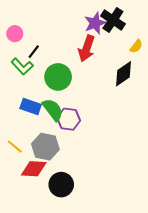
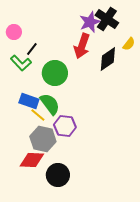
black diamond: (123, 74) -> (108, 59), moved
purple hexagon: (69, 119) -> (65, 126), moved
yellow line: (15, 147) -> (38, 115), moved

